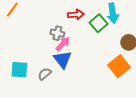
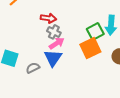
red arrow: (76, 15) -> (48, 18), moved
orange square: (119, 66) -> (90, 48), moved

